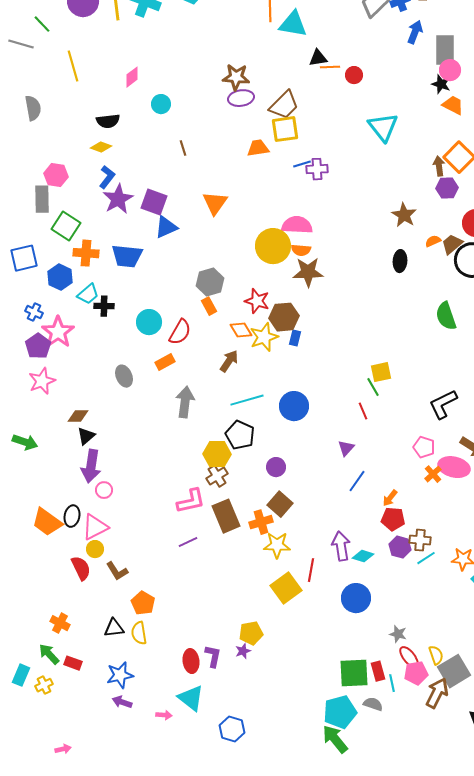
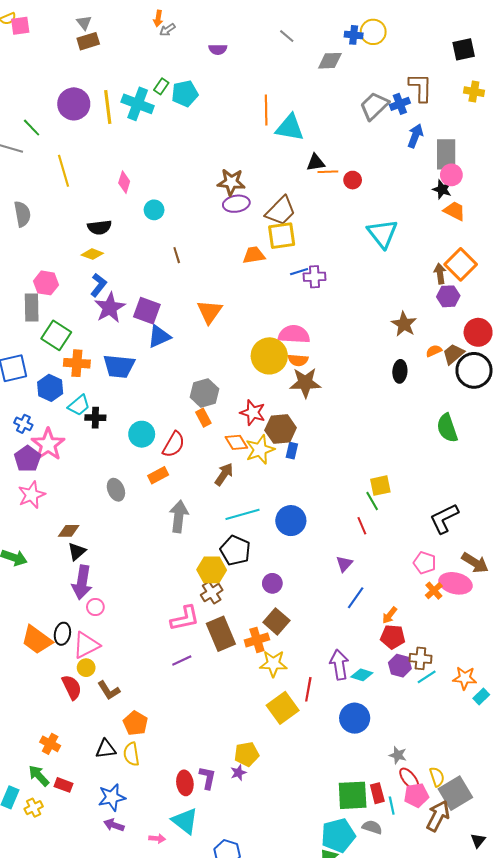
pink diamond: (132, 77) -> (124, 182), turned -35

